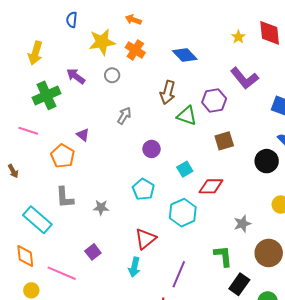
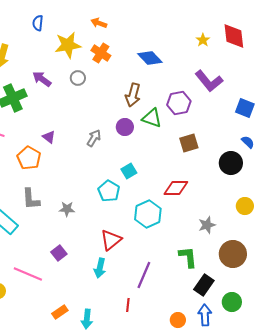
gray arrow: (124, 116) -> (94, 138), moved
purple circle: (151, 149) -> (125, 127), moved
cyan square: (185, 169) -> (129, 171), moved

